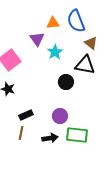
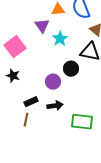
purple circle: (60, 116) -> (53, 82), moved
black arrow: (50, 138) -> (55, 106), moved

